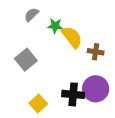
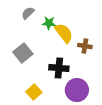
purple circle: (96, 89) -> (77, 90), moved
black cross: (73, 94) -> (59, 68), moved

